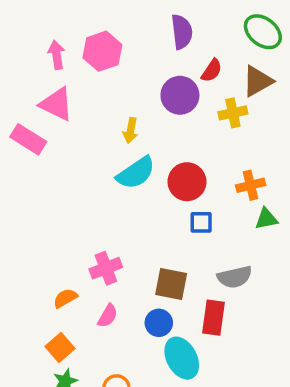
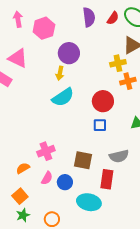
pink arrow: (56, 55) -> (18, 19), moved
red semicircle: (212, 71) -> (113, 18), moved
purple circle: (180, 95) -> (69, 53), moved
red circle: (187, 182) -> (103, 101), moved
orange cross: (251, 185) -> (128, 81), moved
blue circle: (159, 323) -> (65, 182), moved
cyan ellipse: (182, 358) -> (89, 202), turned -50

